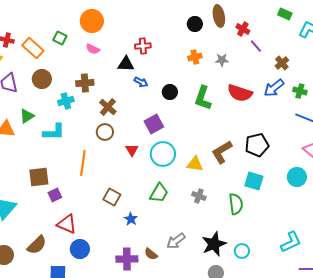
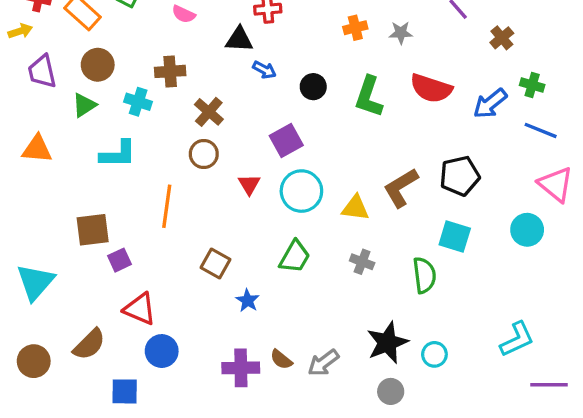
blue arrow: (274, 88) -> (490, 103), moved
cyan cross: (66, 101) -> (138, 102), turned 35
green triangle: (27, 116) -> (84, 105), moved
gray arrow: (176, 241) -> (323, 363), moved

